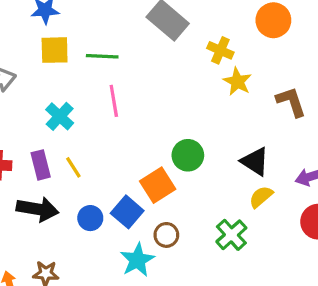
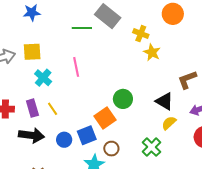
yellow square: (55, 50) -> (32, 52), moved
green line: (102, 56) -> (82, 28), moved
brown L-shape: (291, 102) -> (187, 80), moved, turned -90
blue square: (127, 212) -> (87, 135), turned 30

